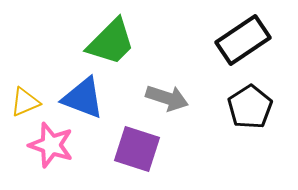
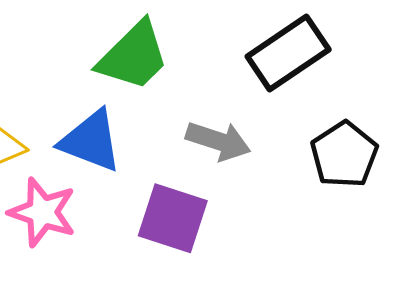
black rectangle: (243, 40) -> (288, 53), moved

